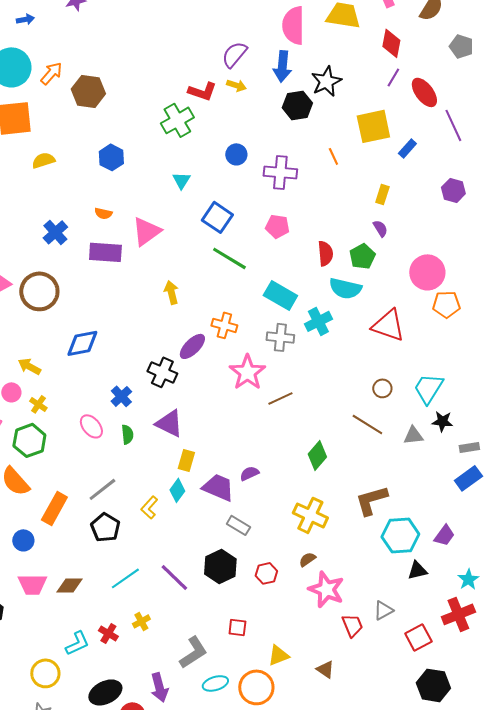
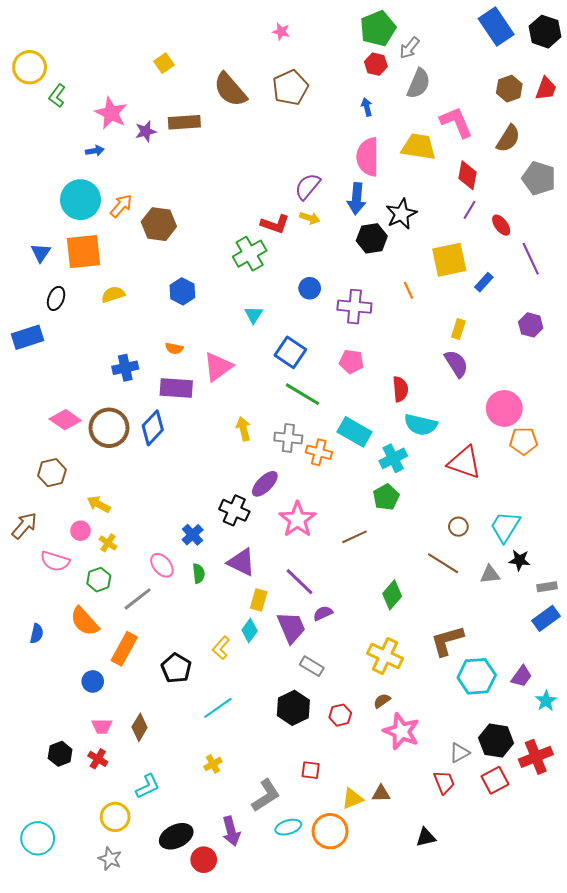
gray pentagon: (461, 46) -> (539, 178), size x1.4
red ellipse: (424, 92) -> (501, 225), size x0.7
purple semicircle: (380, 228) -> (456, 364), size x1.6
blue cross: (55, 232) -> (125, 368), turned 30
green pentagon: (362, 256) -> (386, 497), moved
orange cross: (224, 325) -> (319, 452), moved
gray cross: (280, 337) -> (288, 438), moved
blue diamond: (82, 343) -> (153, 428), moved, turned -36
pink star: (247, 372) -> (297, 519), moved
green hexagon: (29, 440) -> (99, 580), size x0.7
purple trapezoid: (218, 487) -> (291, 627), turned 44
gray line: (102, 489) -> (138, 599), moved
black triangle: (417, 570) -> (426, 837), moved
purple line: (174, 577) -> (299, 582), moved
cyan line: (125, 578) -> (218, 708), moved
cyan star: (468, 579) -> (546, 701), moved
pink trapezoid: (32, 584) -> (102, 726), size x0.7
brown diamond: (69, 585) -> (140, 727), turned -60
red trapezoid: (352, 625) -> (444, 782), moved
red cross: (108, 633) -> (98, 759), moved
brown triangle: (325, 669) -> (381, 793), moved, turned -36
black hexagon: (433, 685) -> (496, 741), moved

